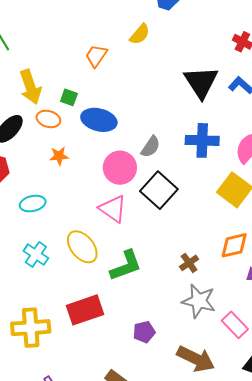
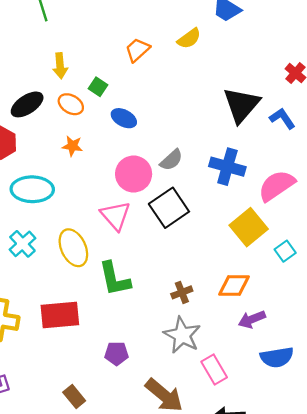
yellow arrow: (30, 87) -> (60, 66), size x0.7
blue ellipse: (99, 120) -> (124, 118), size x0.7
cyan ellipse: (33, 204) -> (32, 189), size x1.5
green L-shape: (126, 266) -> (115, 279), turned 84

